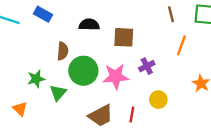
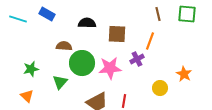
orange line: (181, 45) -> (150, 41), moved
brown semicircle: (63, 51) -> (64, 46), turned -91
green star: (36, 79) -> (31, 69), moved
yellow circle: (158, 100) -> (160, 88), moved

